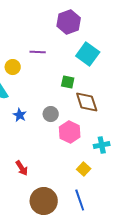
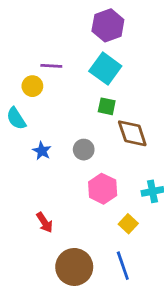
purple line: (38, 52) -> (51, 66), moved
cyan square: (88, 54) -> (105, 69), moved
pink hexagon: (70, 132) -> (103, 189), moved

